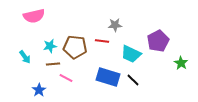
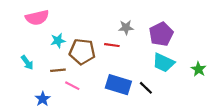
purple pentagon: (158, 41) -> (161, 34), moved
cyan star: (50, 46) -> (58, 41), moved
cyan trapezoid: (131, 54) -> (163, 63), moved

